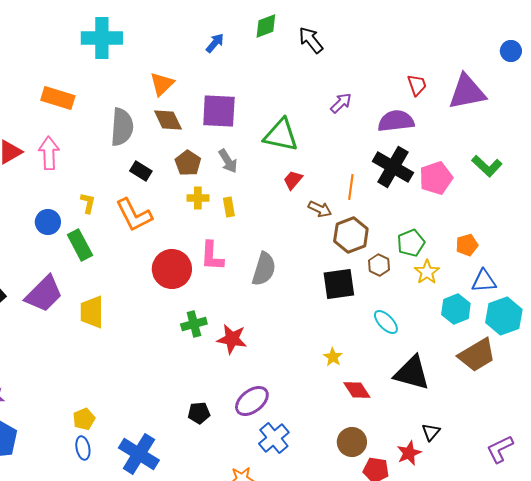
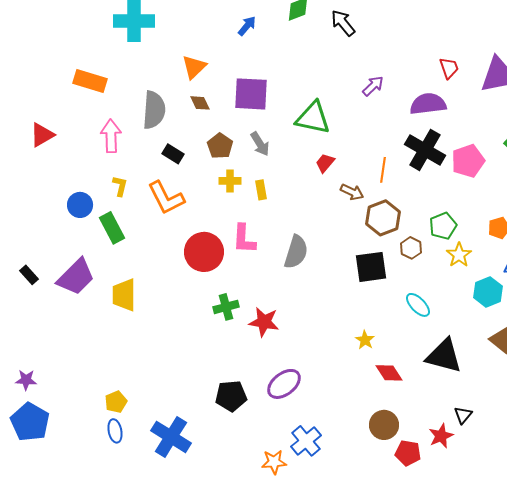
brown diamond: (168, 120) -> (200, 103), size x0.7
pink arrow: (49, 153) -> (111, 136), moved
black pentagon: (199, 413) -> (231, 396), size x1.4
blue cross: (274, 438) -> (306, 441), moved

